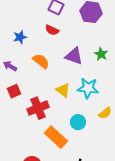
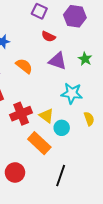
red semicircle: (52, 30) -> (48, 37), moved
yellow triangle: (63, 90) -> (46, 116), moved
yellow semicircle: (105, 113) -> (89, 119), turned -72

